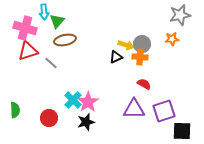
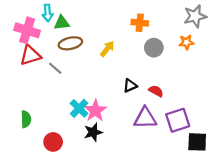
green triangle: (57, 21) -> (62, 23), turned 42
yellow arrow: (126, 45) -> (107, 49), moved, turned -70
black triangle: (116, 57) -> (130, 86), moved
orange cross: (140, 57) -> (140, 23), moved
green semicircle: (15, 110) -> (26, 119), moved
red circle: (49, 118) -> (53, 142), moved

